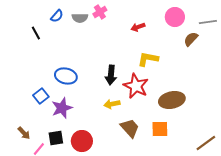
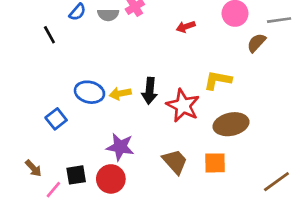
yellow L-shape: (148, 59) -> (218, 80), moved
yellow arrow: (112, 104) -> (120, 93), moved
purple star: (62, 108) -> (120, 147), moved, turned 30

